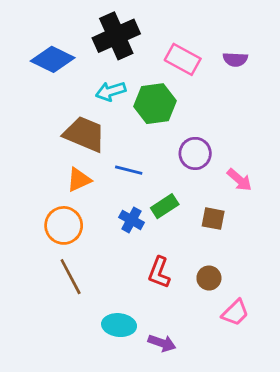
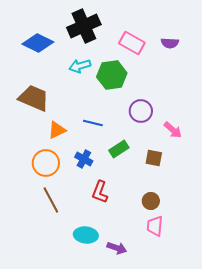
brown trapezoid: (84, 134) -> (34, 98), moved
blue cross: (131, 220) -> (84, 159), moved
red L-shape: (159, 272) -> (100, 192), moved
pink trapezoid: (235, 313) -> (155, 226), moved, turned 140

